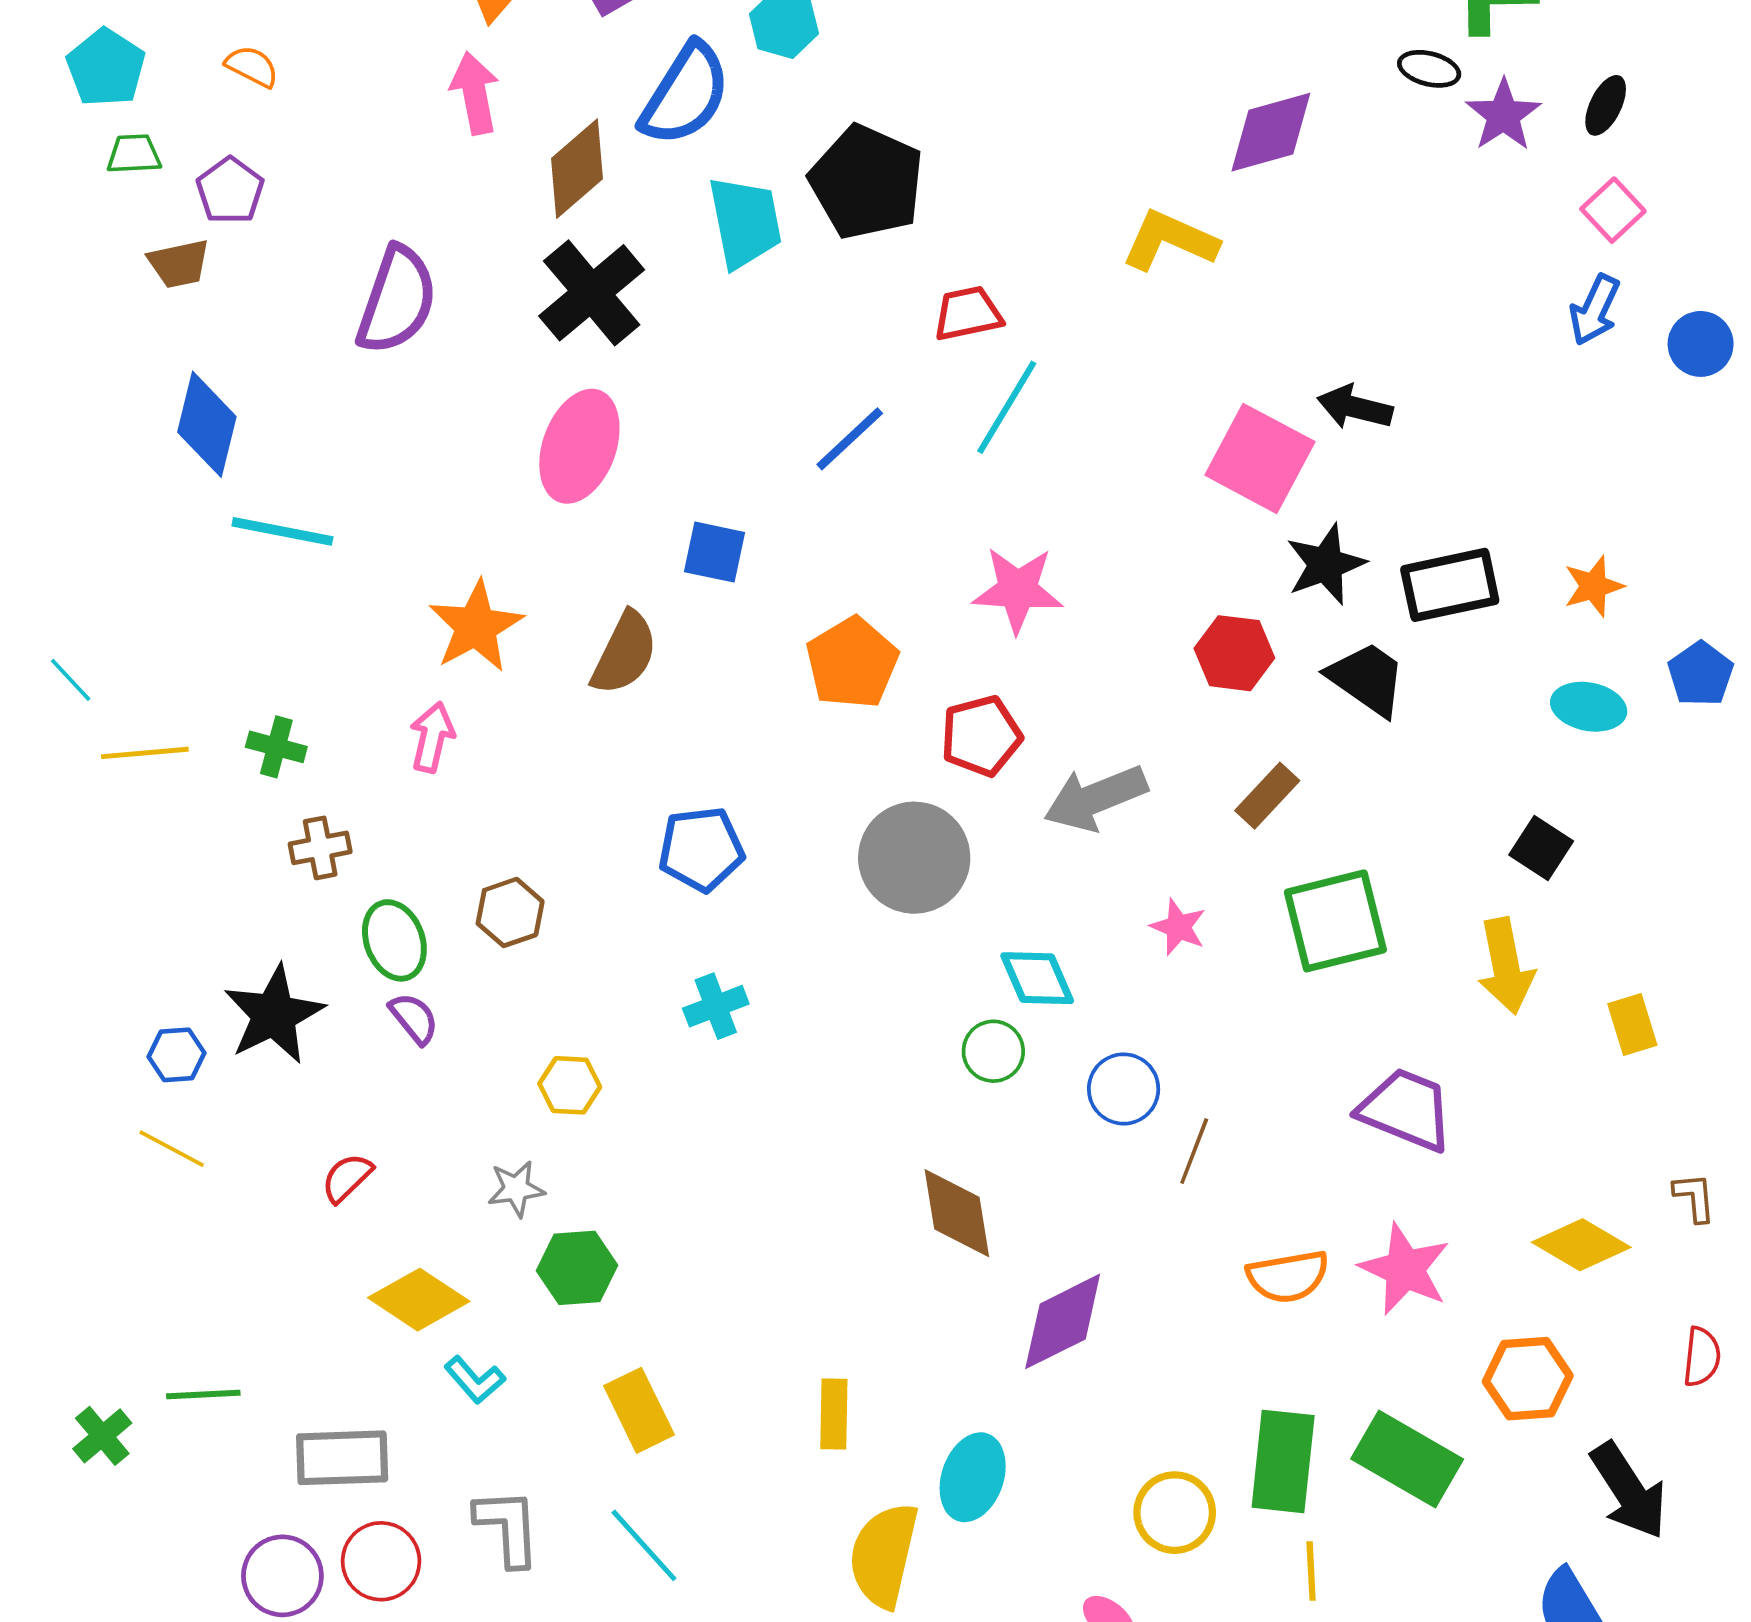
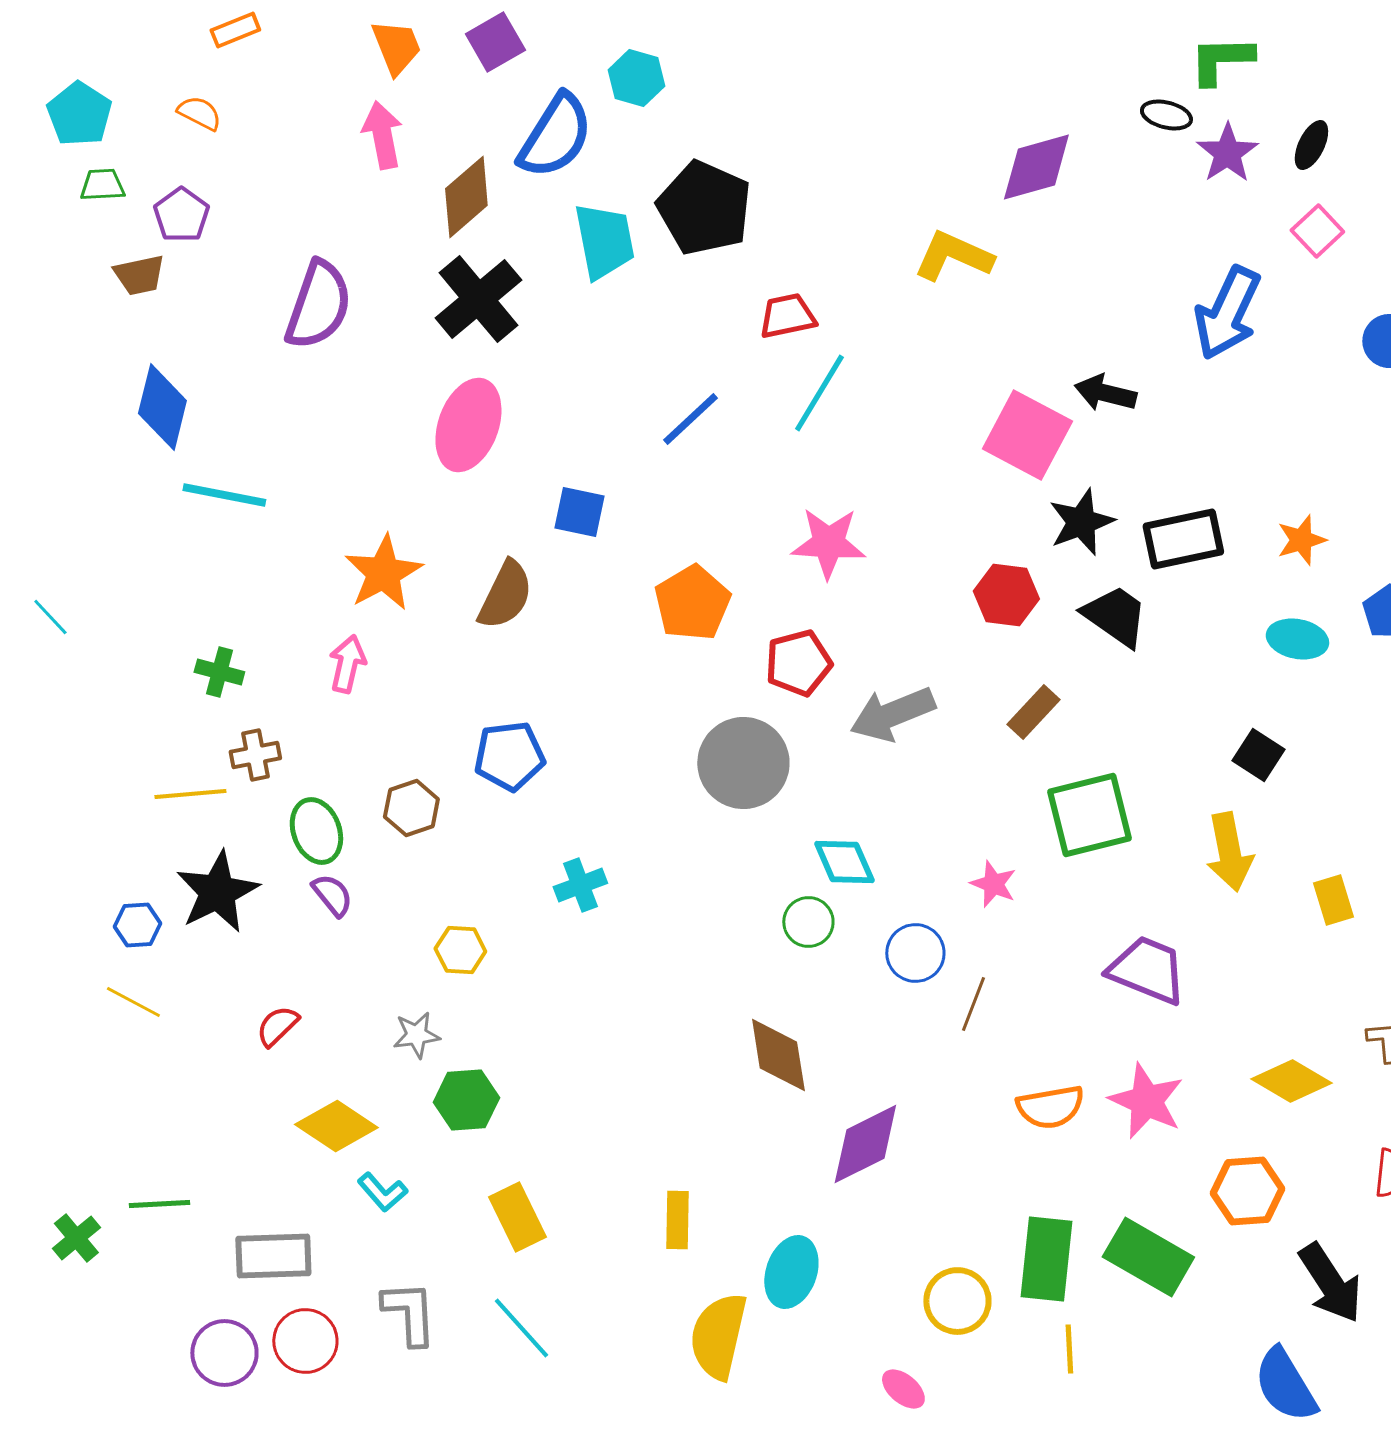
blue arrow: (1595, 310) -> (1227, 313), moved, size x1.6
yellow line: (145, 753) -> (190, 794), moved
blue pentagon: (701, 849) -> (509, 756), moved
pink star: (1178, 927) -> (993, 884), moved

